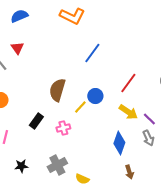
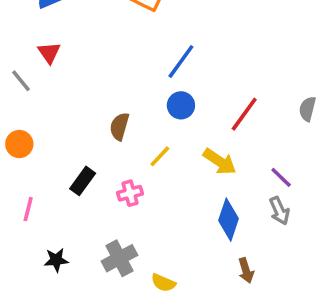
brown semicircle: (57, 90) -> (119, 126), size x0.7
blue circle: (95, 96) -> (181, 105), moved
yellow arrow: (128, 112) -> (220, 162), moved

